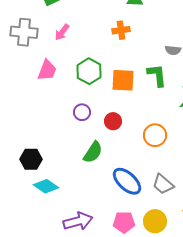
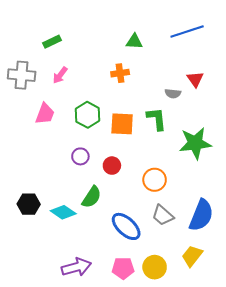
gray trapezoid: (163, 184) -> (163, 215), moved
cyan diamond: (46, 186) -> (63, 212), moved

